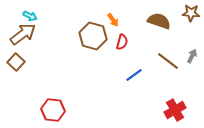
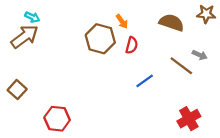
gray arrow: (192, 56) -> (200, 55), moved, turned 88
brown square: (16, 62) -> (17, 90), moved

